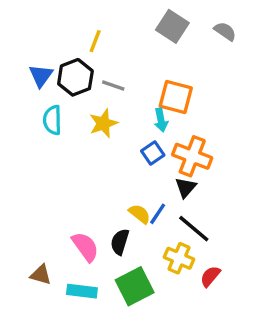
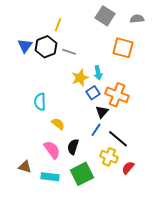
gray semicircle: (225, 31) -> (137, 19), turned -40
orange square: (176, 97) -> (123, 48), moved
cyan semicircle: (52, 120) -> (40, 102), moved
yellow star: (103, 123) -> (80, 78), moved
black triangle: (186, 188) -> (102, 112), moved
yellow semicircle: (140, 214) -> (58, 124), moved

